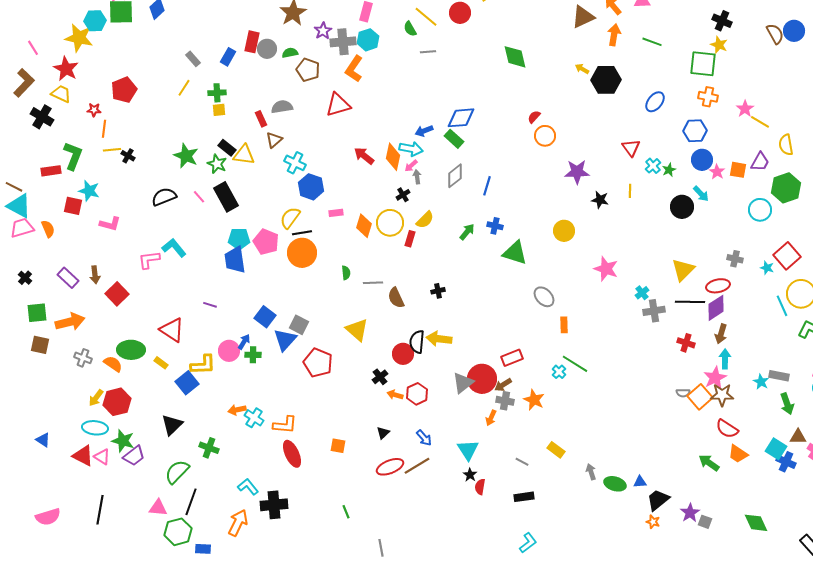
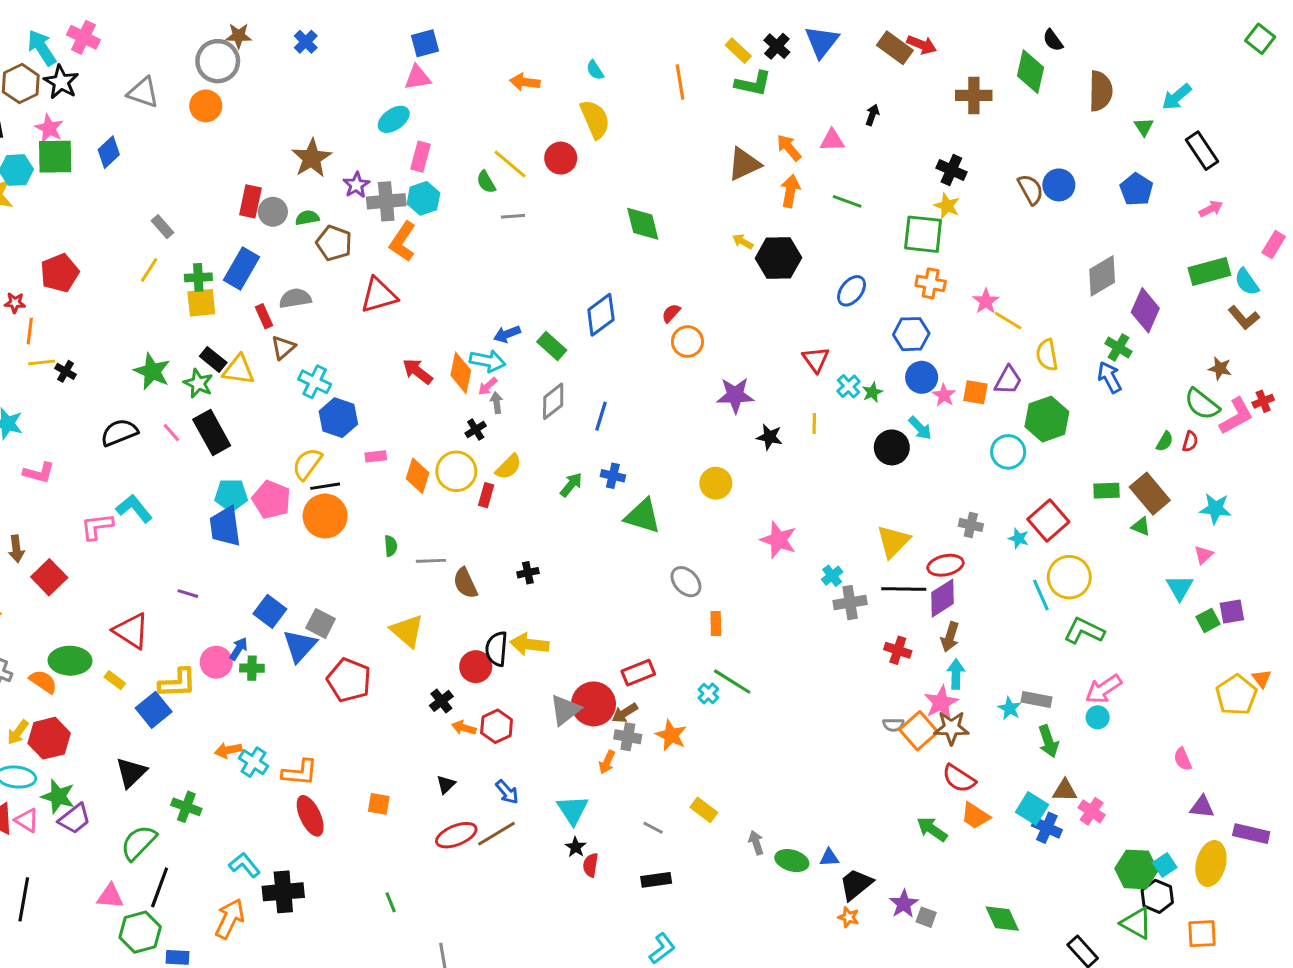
blue rectangle: (228, 57) -> (242, 268), moved, size x1.5
yellow square: (219, 110) -> (201, 303), size x1.5
blue diamond: (461, 118) -> (601, 315), moved, turned -32

